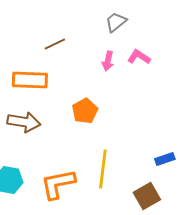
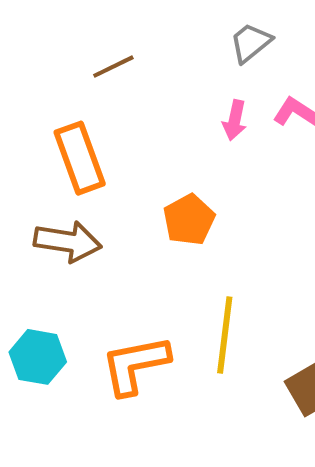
brown line: (55, 44) -> (113, 67), moved
orange rectangle: (30, 80) -> (80, 158), turned 68

